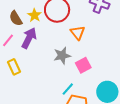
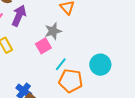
pink square: (83, 65) -> (43, 46), moved

